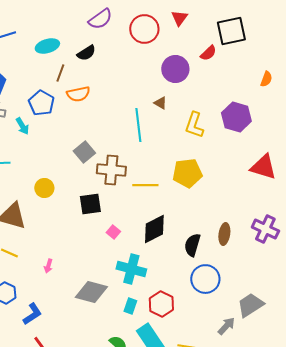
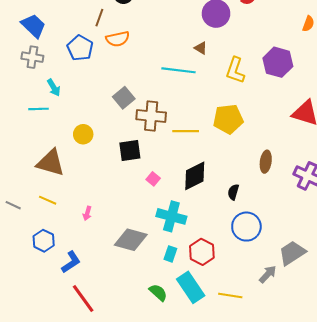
cyan line: (138, 125) -> (179, 70), turned -76
cyan arrow: (22, 126) -> (54, 88), moved
brown ellipse: (224, 234) -> (266, 162), moved
black semicircle: (192, 245) -> (233, 192), size x0.7

